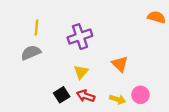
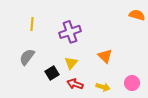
gray semicircle: (31, 53) -> (27, 57), moved, turned -30
black square: (62, 95) -> (52, 73), moved
pink circle: (140, 95) -> (132, 83), moved

